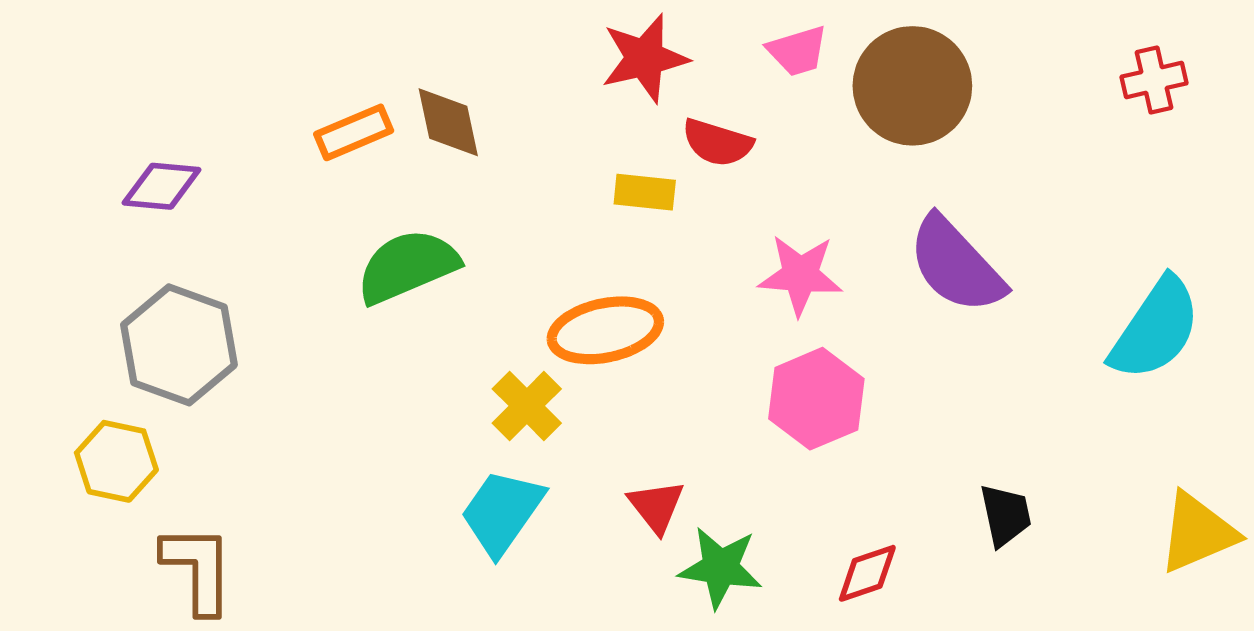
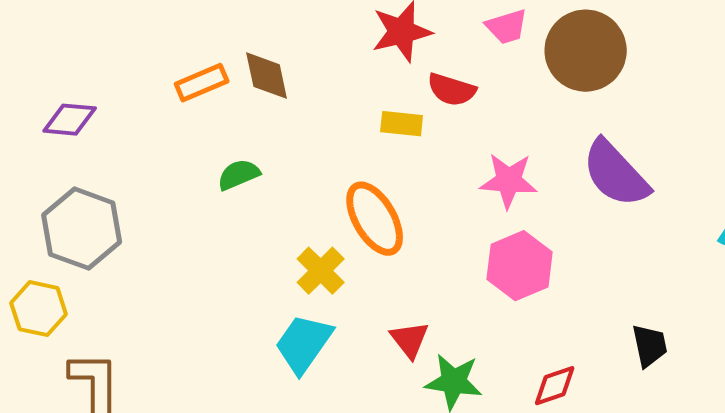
green semicircle: (407, 266) -> (239, 175), size x0.6
orange ellipse: (605, 330) -> (375, 219), turned 72

